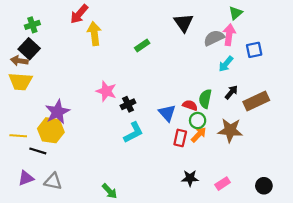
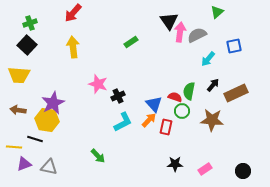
yellow arrow: (94, 34) -> (73, 47), moved
pink arrow: (229, 35) -> (180, 32), moved
brown arrow: (19, 61) -> (18, 110), moved
orange arrow: (199, 135) -> (149, 120), moved
yellow line: (18, 136) -> (14, 147), moved
green arrow: (110, 191) -> (98, 156), moved

